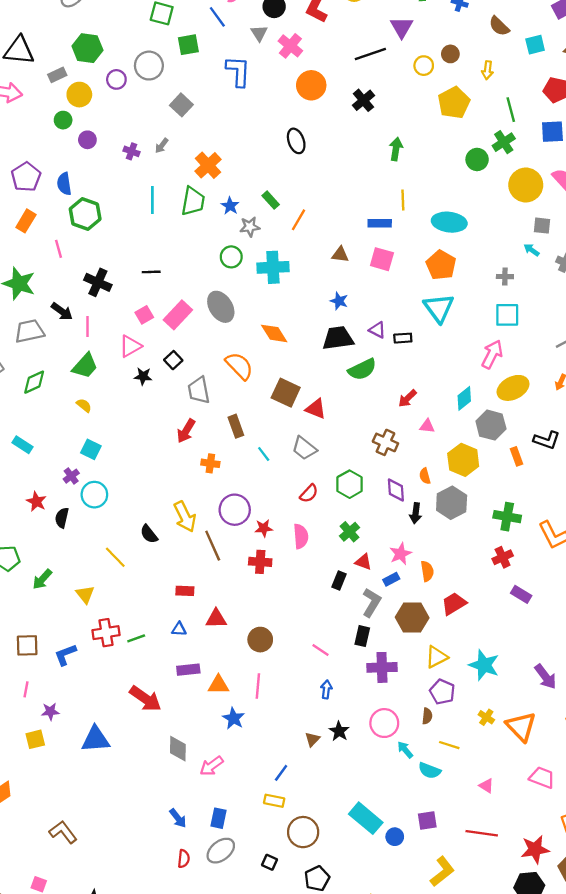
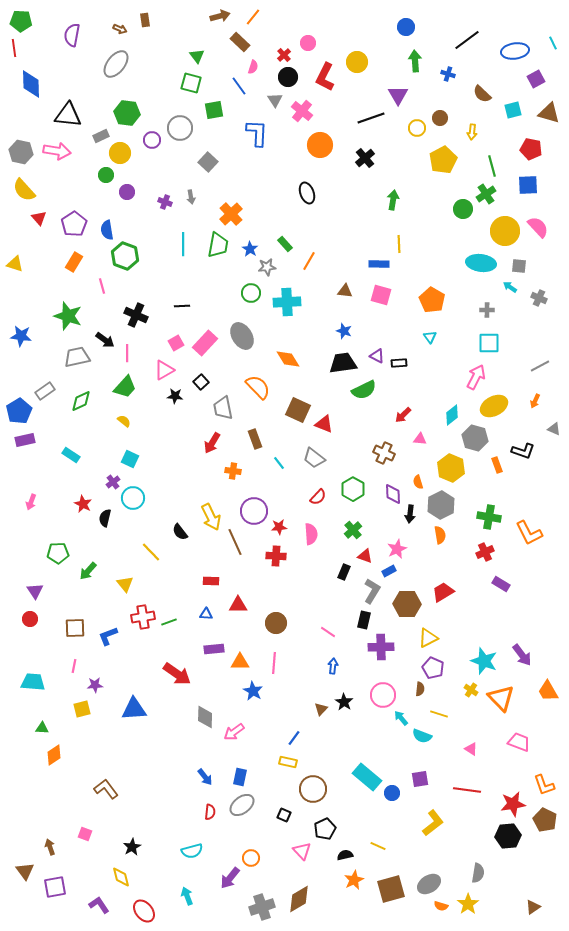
gray arrow: (162, 146) -> (191, 197), turned -48
cyan ellipse: (449, 222) -> (481, 263), moved
cyan triangle: (439, 308) -> (430, 337), size x0.5
orange semicircle: (427, 571) -> (440, 535), moved
cyan star: (484, 665) -> (484, 661), moved

